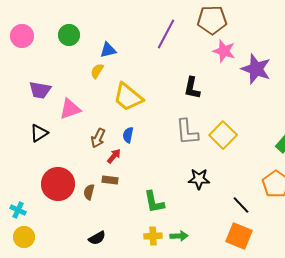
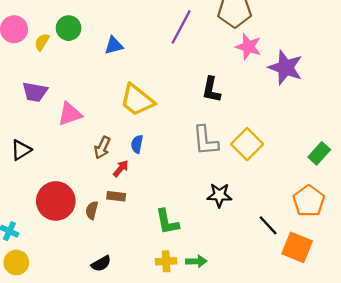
yellow semicircle: (97, 71) -> (42, 42), moved
black triangle: (39, 133) -> (21, 150), moved
orange square: (239, 236) -> (297, 247), moved

